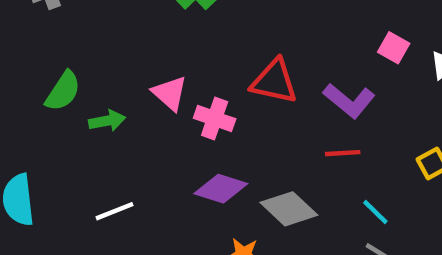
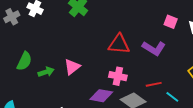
pink triangle: (170, 93) -> (72, 67), moved, turned 48
pink cross: (215, 118) -> (118, 76), moved
red line: (343, 153) -> (154, 84), moved

